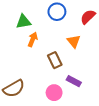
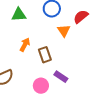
orange arrow: (33, 39) -> (25, 45), moved
orange triangle: (74, 41) -> (64, 31), moved

